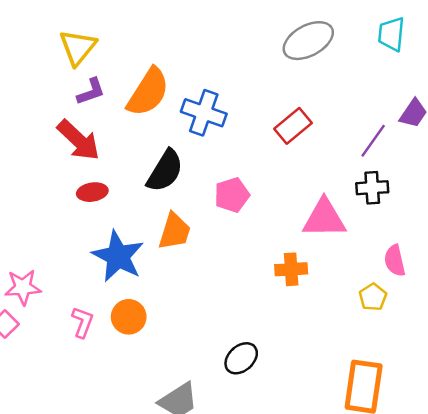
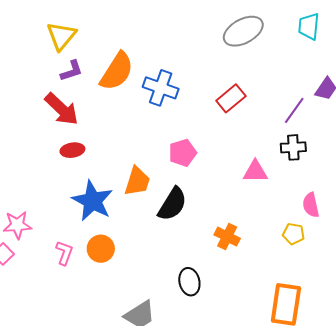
black semicircle: (165, 171) -> (172, 204), moved
pink triangle: (324, 218) -> (255, 172), size x0.7
orange cross: (291, 269) -> (227, 237), moved, turned 30
yellow pentagon: (373, 297) -> (294, 234), turned -30
black ellipse: (241, 358) -> (189, 282), turned -60

